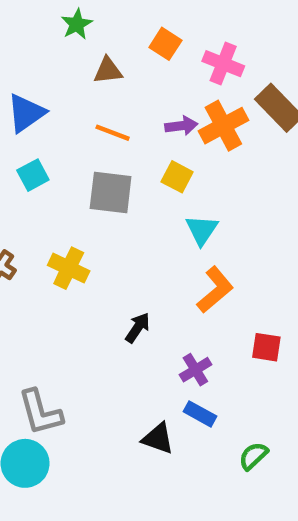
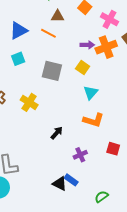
orange line: (113, 133) -> (48, 33), moved
orange L-shape: (215, 290) -> (93, 120), turned 50
blue rectangle: (200, 414) -> (71, 180), moved

